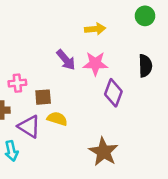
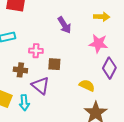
purple arrow: (66, 60) -> (64, 25), moved
yellow semicircle: (57, 119) -> (87, 85), moved

